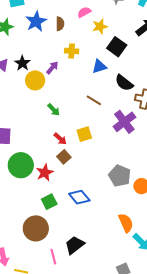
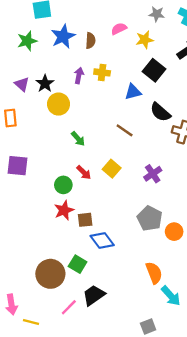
yellow star: (100, 26) -> (145, 40), moved
purple arrow: (52, 68) -> (79, 75), moved, turned -32
purple cross: (124, 122) -> (153, 174), moved, size x0.7
yellow square: (84, 134) -> (112, 169), turned -35
brown square: (64, 157) -> (85, 220), moved, turned 32
green circle: (21, 165) -> (63, 185), moved, size x0.6
green square: (49, 202) -> (78, 264), moved, turned -35
pink line: (53, 257) -> (69, 307), turned 56

